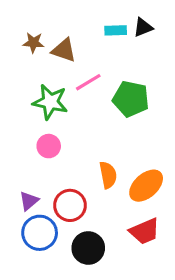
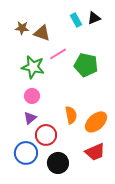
cyan rectangle: (116, 30) -> (76, 20), turned 64
purple triangle: (29, 201) -> (30, 118), moved

